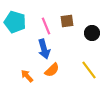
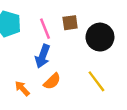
black circle: (92, 33) -> (100, 37), size x1.5
blue arrow: (44, 49) -> (43, 56), turned 36

